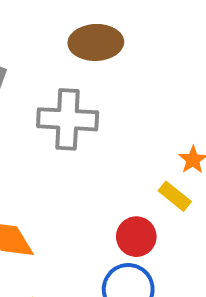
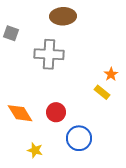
red circle: (136, 237) -> (56, 112), moved

